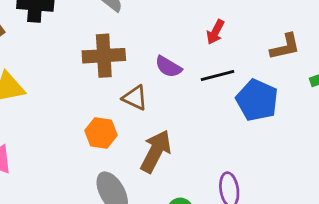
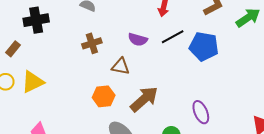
brown cross: (104, 56) -> (92, 43), size x0.7
brown arrow: (156, 151) -> (144, 99), turned 36

